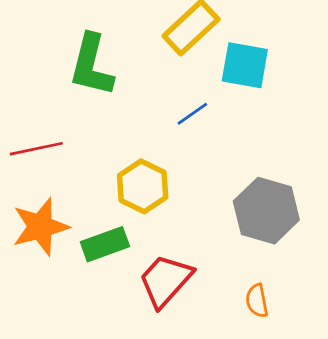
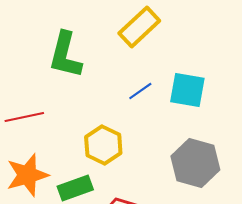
cyan square: (245, 65) -> (187, 90), moved

